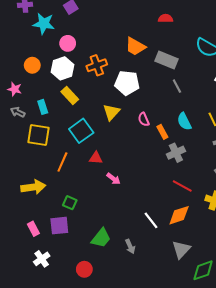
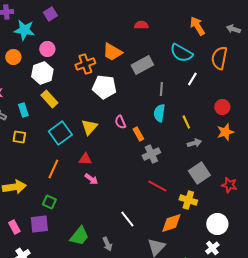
gray rectangle: (167, 60) -> (142, 65), turned -50
orange circle: (32, 65) -> (13, 57), moved
orange cross: (97, 65) -> (85, 64), moved
gray line: (177, 86) -> (161, 89), moved, turned 32
yellow triangle: (111, 112) -> (89, 127), moved
cyan semicircle: (184, 121) -> (159, 113), moved, turned 36
yellow square: (39, 135) -> (19, 137), size x0.6
red triangle: (96, 158) -> (85, 159), moved
orange line: (62, 162) -> (53, 169), moved
orange diamond: (179, 215) -> (171, 223), moved

